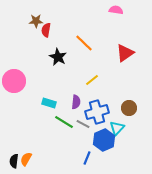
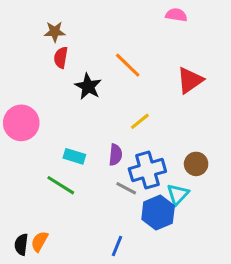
red semicircle: (46, 30) -> (61, 58), moved
green line: (64, 122) -> (61, 185), moved
blue line: (87, 158) -> (117, 246), moved

